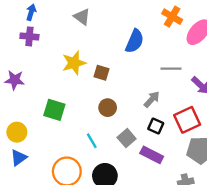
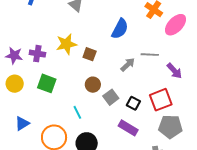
purple cross: (29, 36) -> (37, 54), moved
gray arrow: (152, 99) -> (128, 65), moved
yellow circle: (17, 132) -> (15, 84), moved
gray square: (127, 138) -> (111, 97), moved
blue triangle: (19, 158) -> (22, 123), moved

